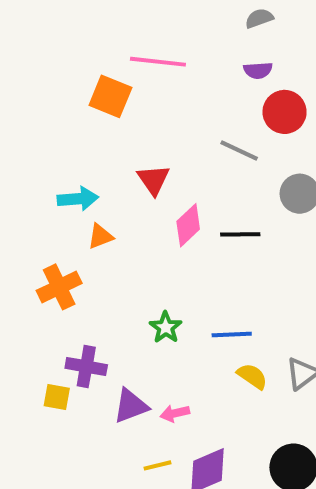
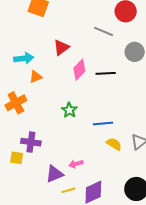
red triangle: (154, 180) -> (61, 47), turned 30
green star: (166, 327) -> (69, 110), moved
purple triangle: (131, 406) -> (54, 174), moved

